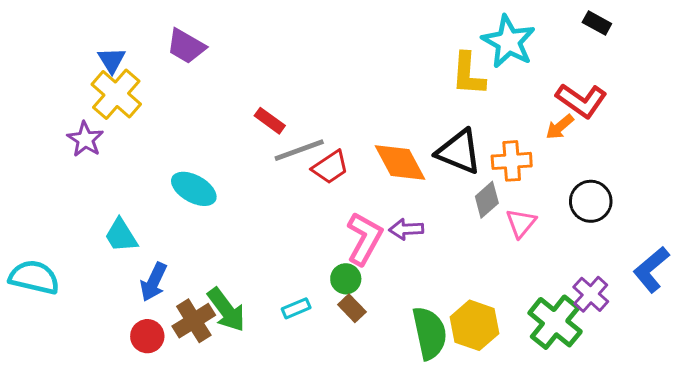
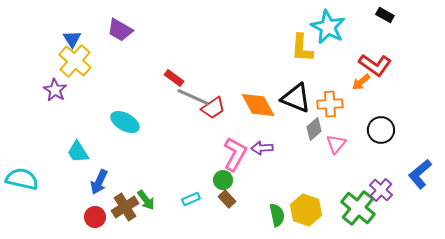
gray line: (299, 150) -> (193, 97), turned 44
green arrow: (226, 310) -> (146, 200), size x0.7
green semicircle: (429, 333) -> (277, 215), size x0.7

